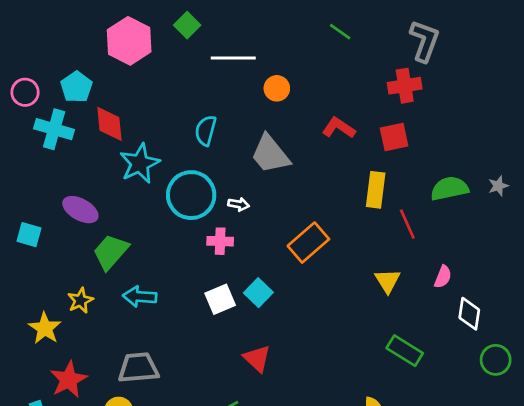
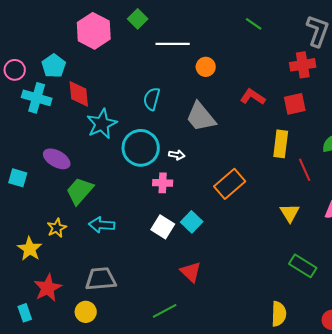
white square: (220, 299) -> (163, 227), turned -35

